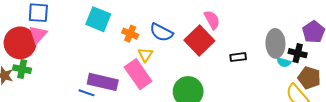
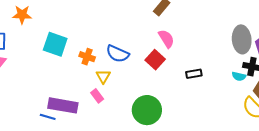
red square: (199, 41) -> (155, 60), size x0.7
gray ellipse: (275, 43) -> (242, 39), moved
pink rectangle: (138, 74) -> (97, 96), size x0.5

